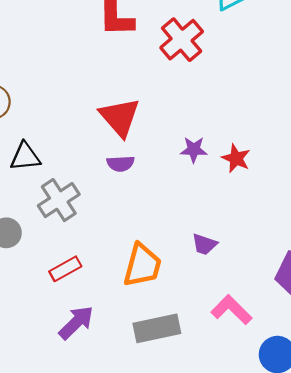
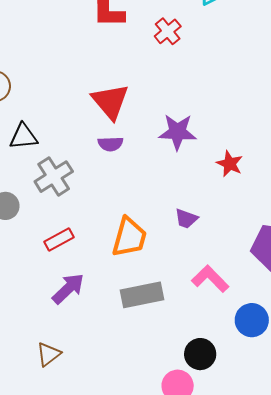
red cross: (182, 40) -> (168, 31), size x0.7
purple star: (194, 150) -> (177, 132), size x1.5
red star: (236, 158) -> (230, 164), moved

